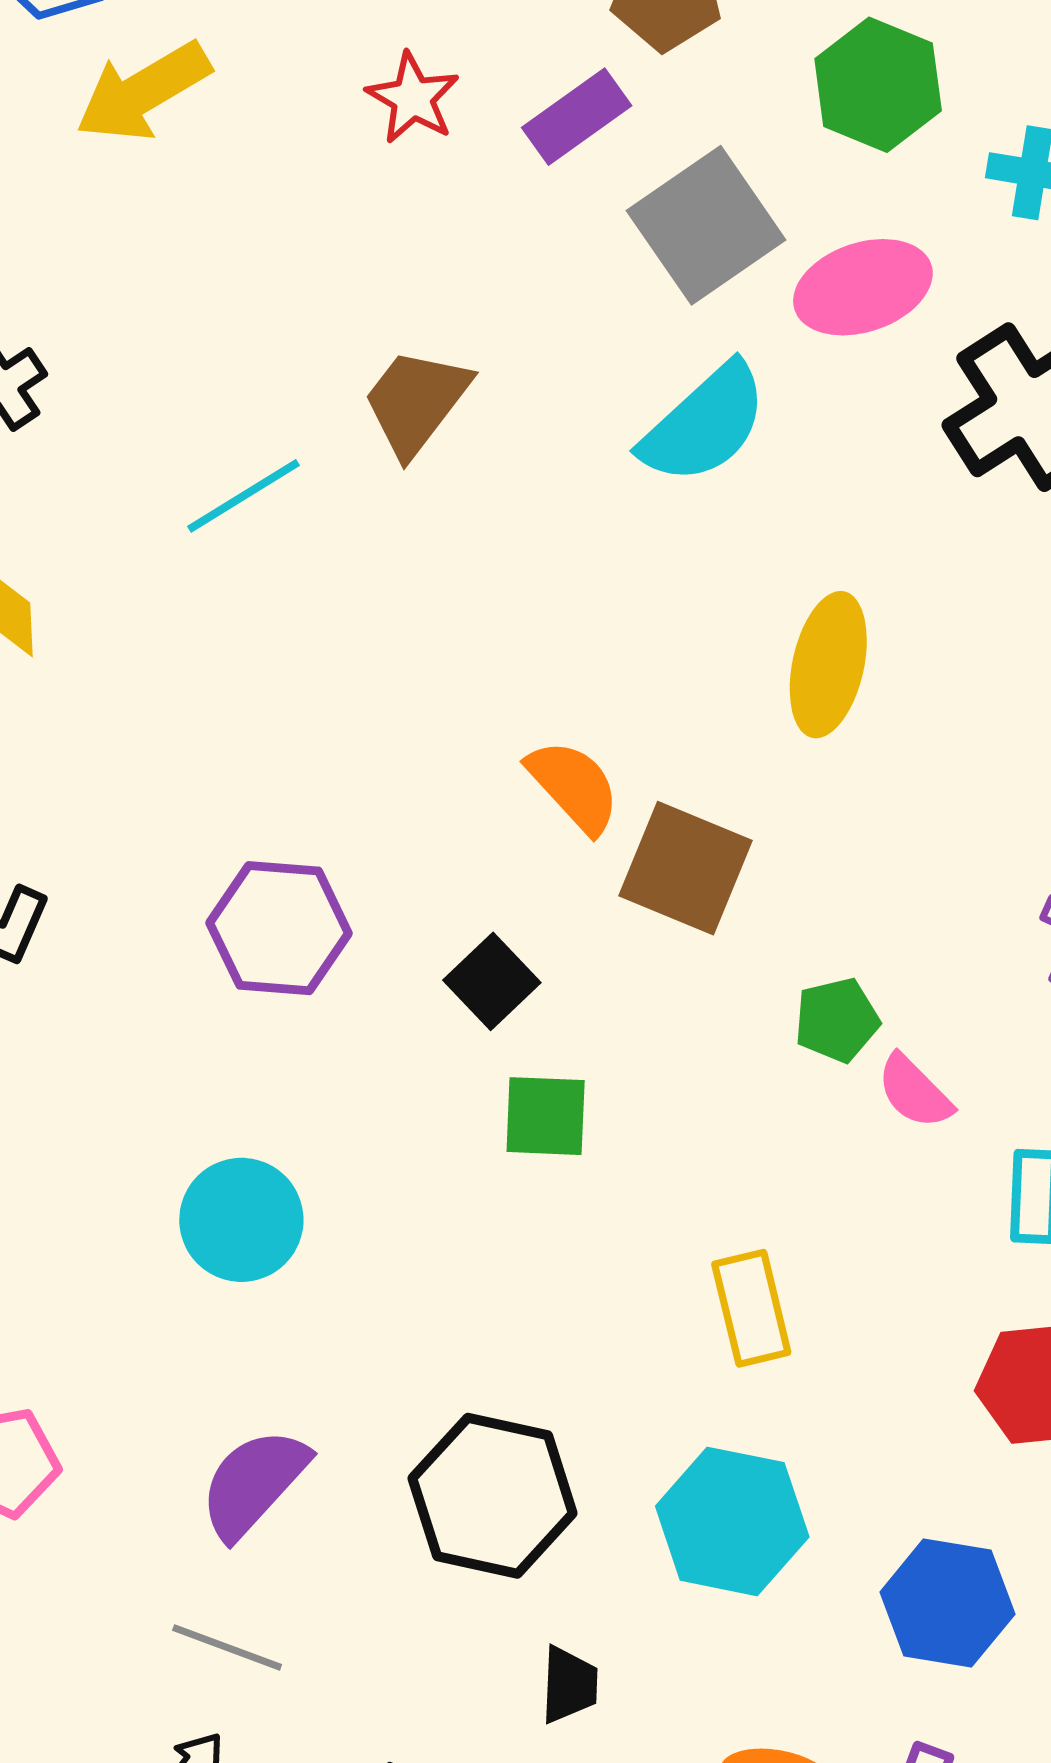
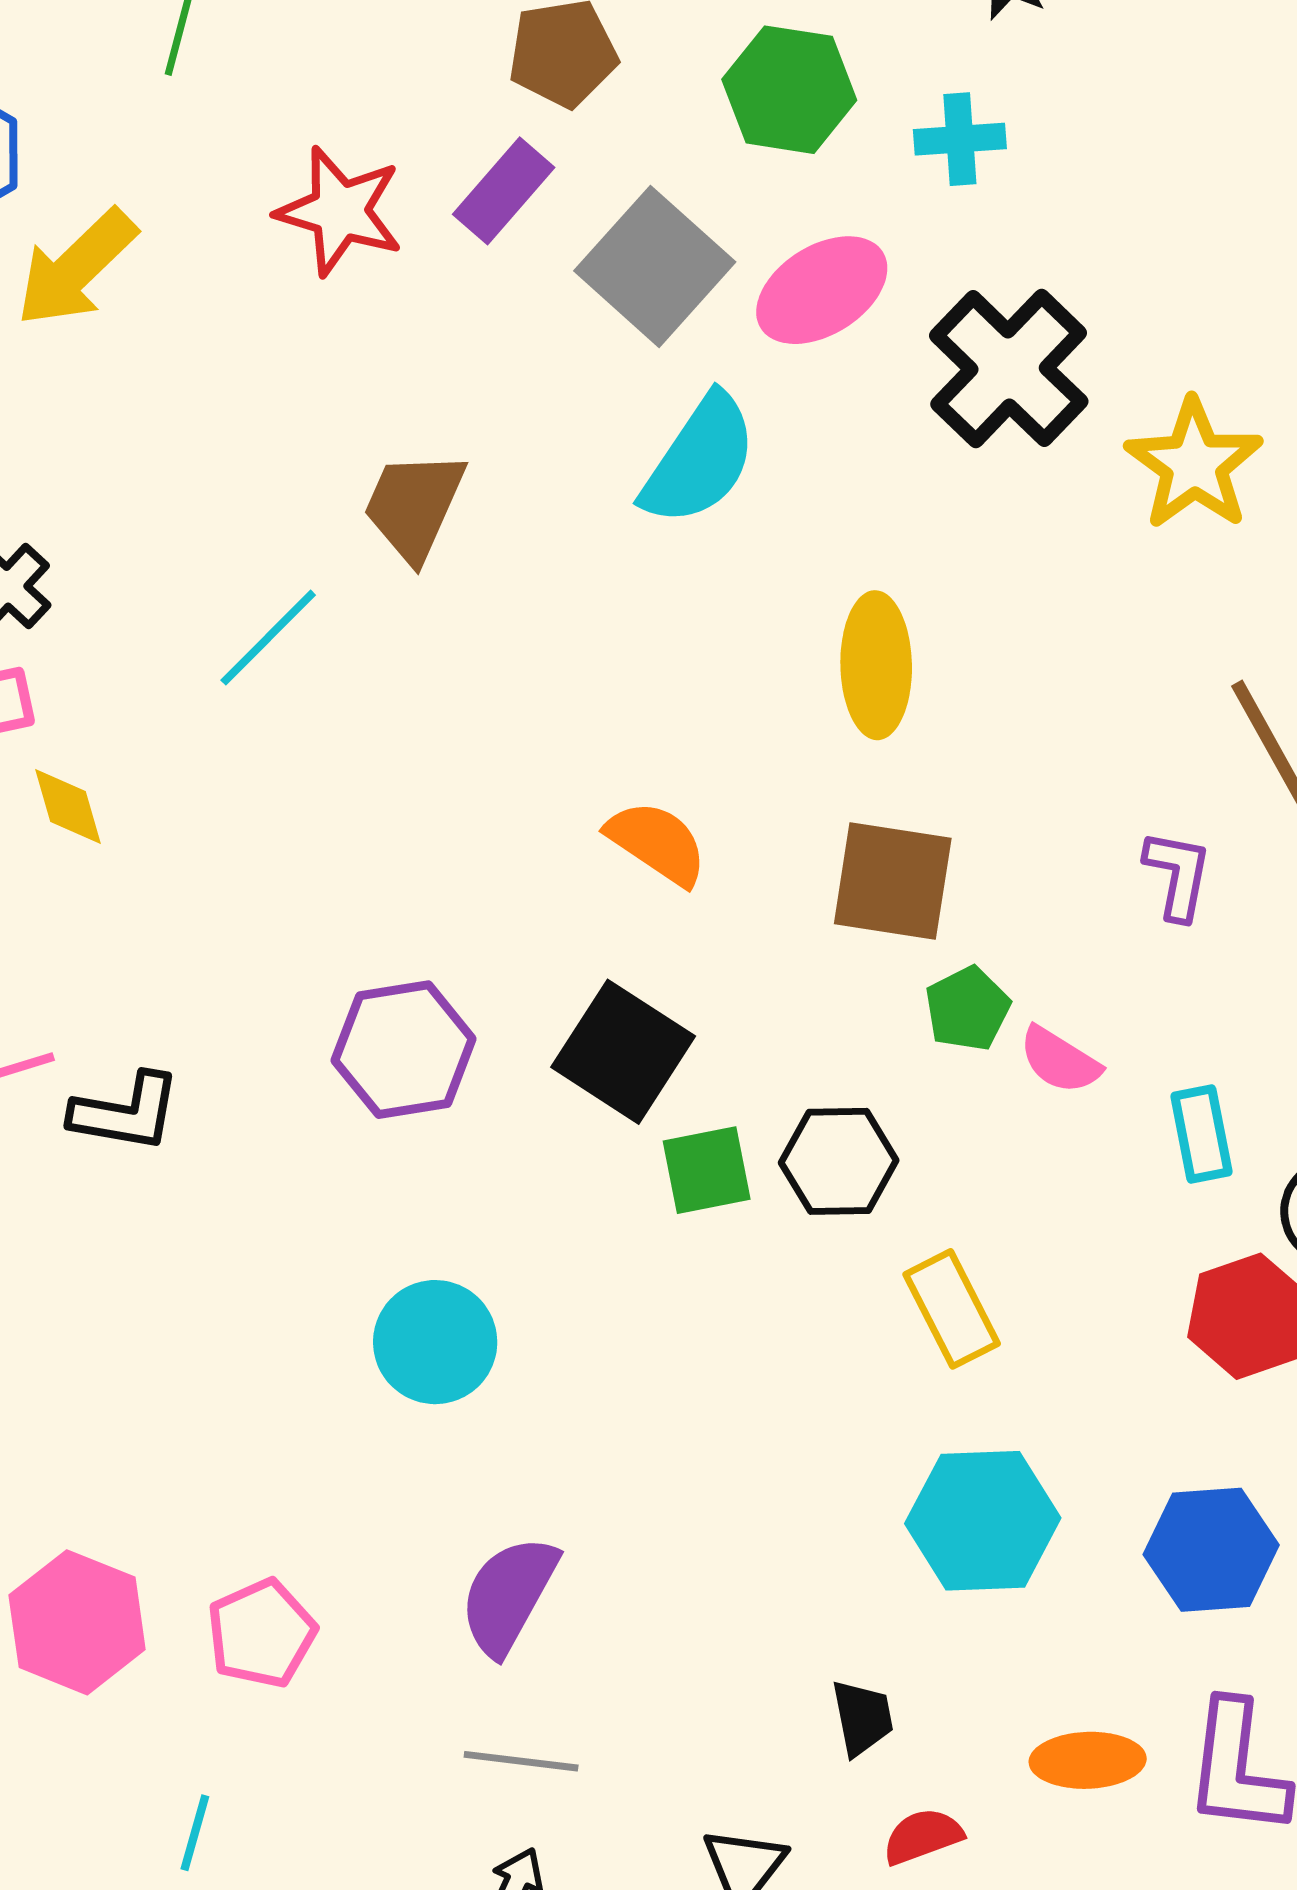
red star: (413, 98) -> (340, 211), size x1.4
brown square: (685, 868) -> (893, 881), moved
black square: (492, 981) -> (623, 1052), size x1.5
black hexagon: (493, 1496) -> (839, 1161), moved, size x0.7

